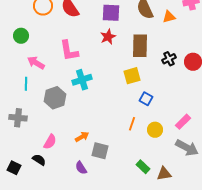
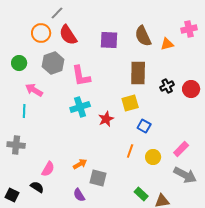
red star: (108, 37) -> (106, 119), moved
pink L-shape: (69, 51) -> (81, 76), moved
gray hexagon: (55, 98) -> (53, 63), moved

